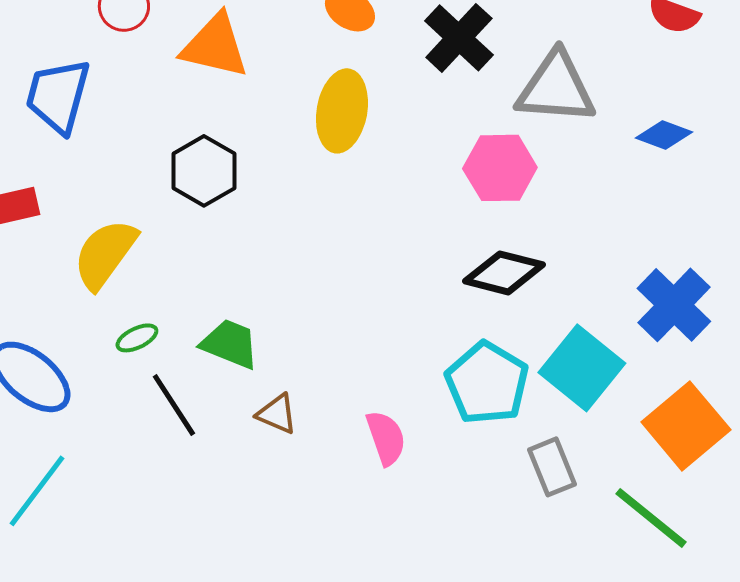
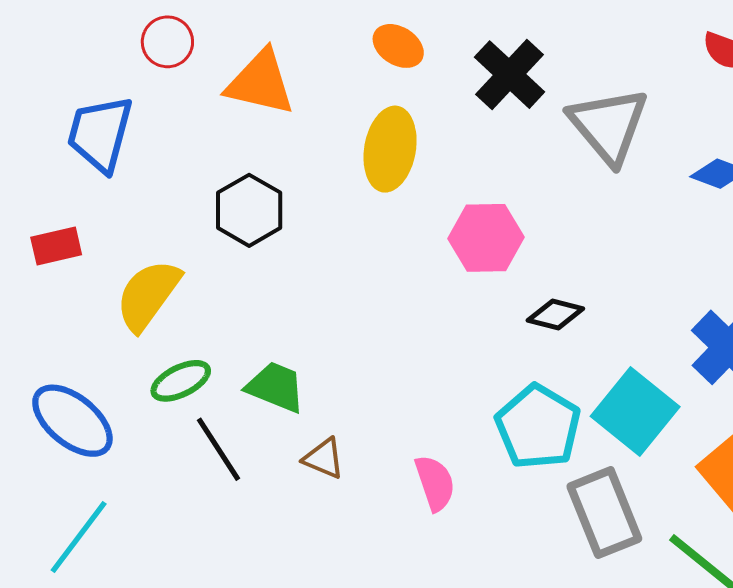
gray triangle: (556, 88) -> (609, 126), turned 46
pink hexagon: (500, 168) -> (486, 238), moved
black diamond: (504, 273) -> (555, 314), size x0.7
green ellipse: (137, 338) -> (181, 381), size x1.4
gray rectangle: (552, 467) -> (604, 513), size x1.5

